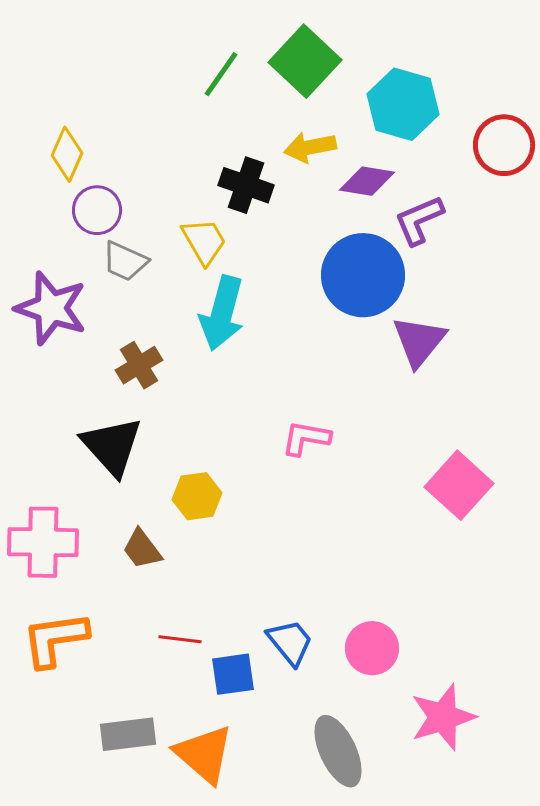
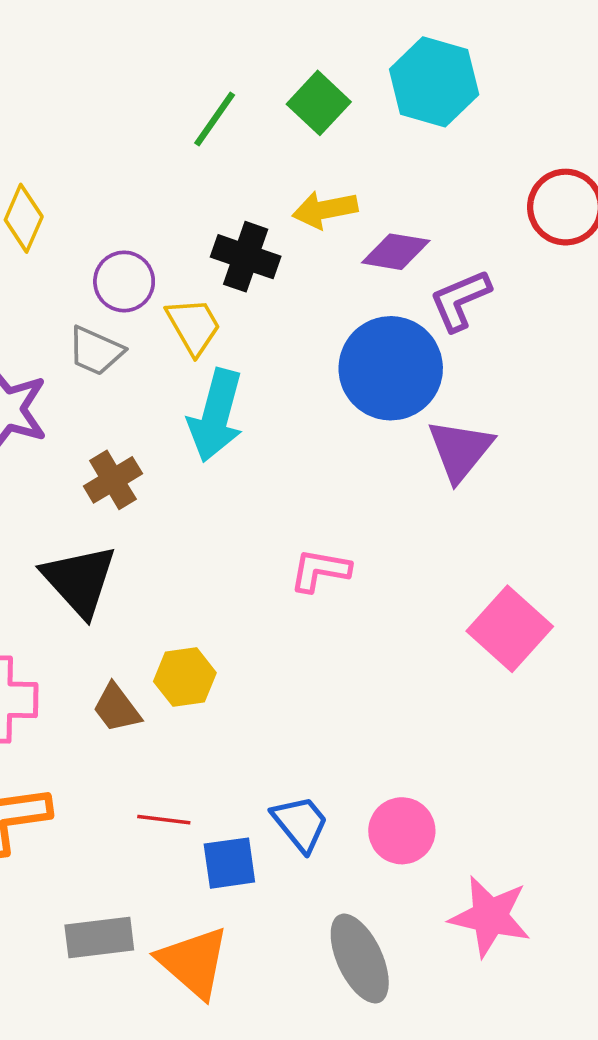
green square: (305, 61) -> (319, 103), size x0.7
cyan hexagon: (403, 104) -> (434, 82), moved
purple circle: (97, 210) -> (124, 281), moved
yellow hexagon: (197, 496) -> (185, 677), moved
pink star: (443, 717) -> (490, 916), turned 30

